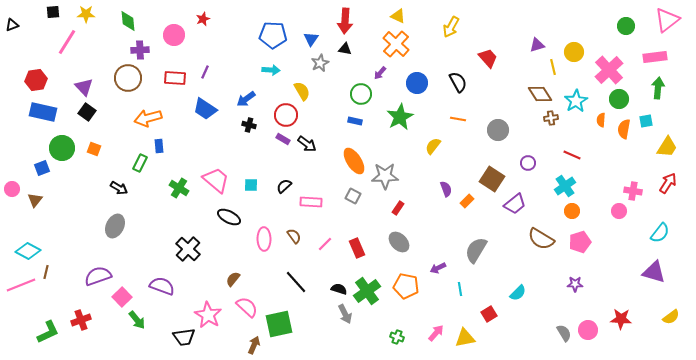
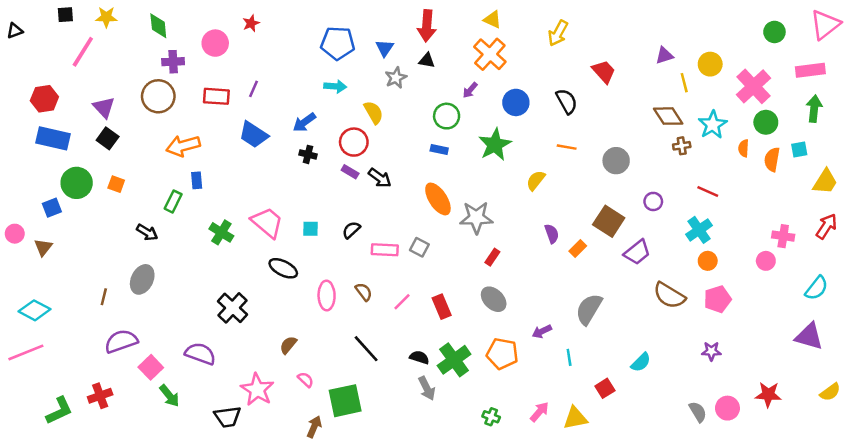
gray square: (353, 196) -> (419, 247), moved
brown line: (46, 272) -> (104, 297), moved
pink semicircle: (247, 307) -> (306, 380), size x0.6

